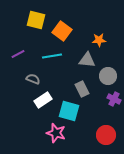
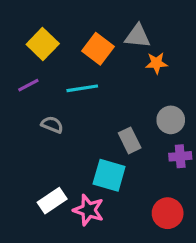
yellow square: (36, 20) -> (43, 44), moved, turned 30
gray triangle: (87, 60) -> (138, 36), moved
purple cross: (114, 99) -> (180, 156), turned -32
white rectangle: (43, 100) -> (52, 201), moved

